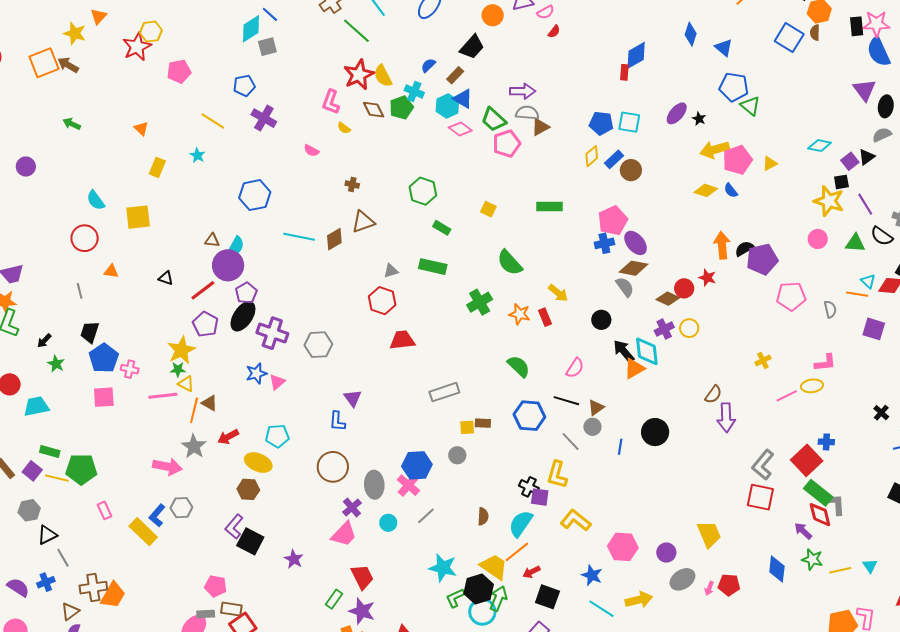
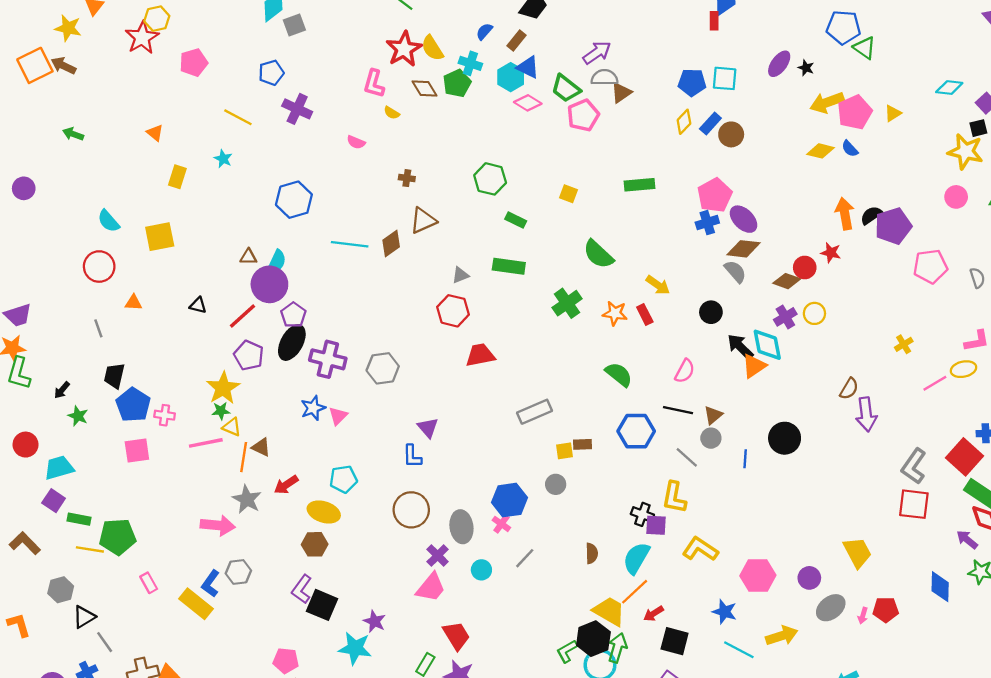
purple arrow: (523, 91) -> (597, 53), turned -30
purple square: (32, 471) -> (54, 501), moved
pink cross: (408, 485) -> (501, 524), size x0.7
cyan star: (443, 568) -> (355, 648), moved

